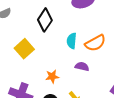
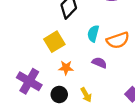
yellow square: (24, 49) -> (54, 42), moved

